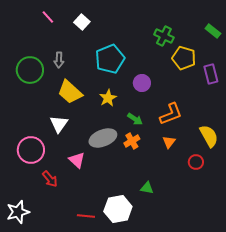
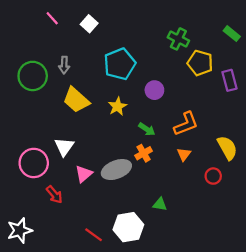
white triangle: (59, 124) -> (64, 147), moved
gray ellipse: (103, 138) -> (116, 170), moved
pink triangle: (77, 160) -> (84, 174), turned 36
red line: (86, 216) -> (94, 235), turned 30

